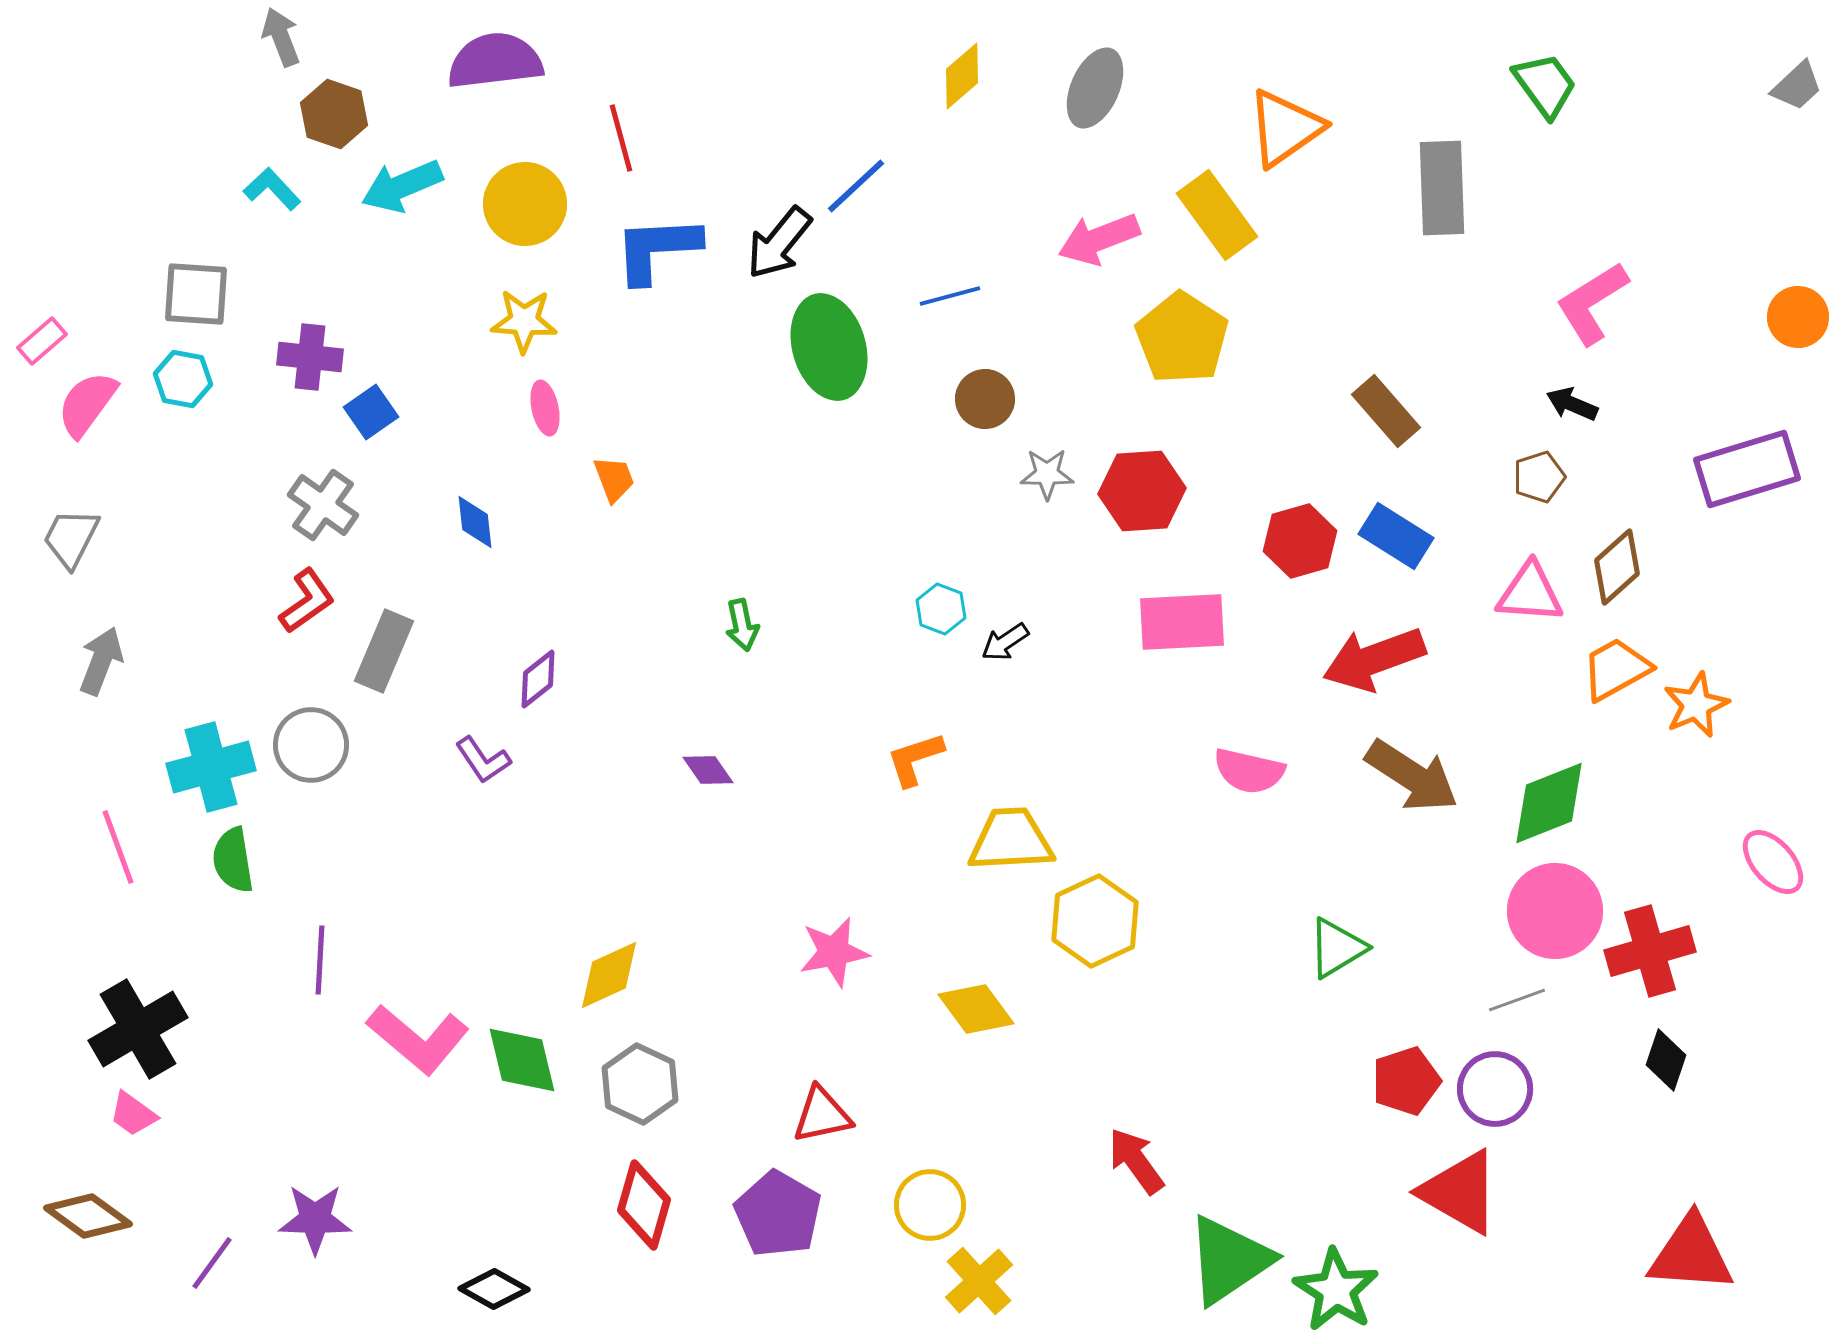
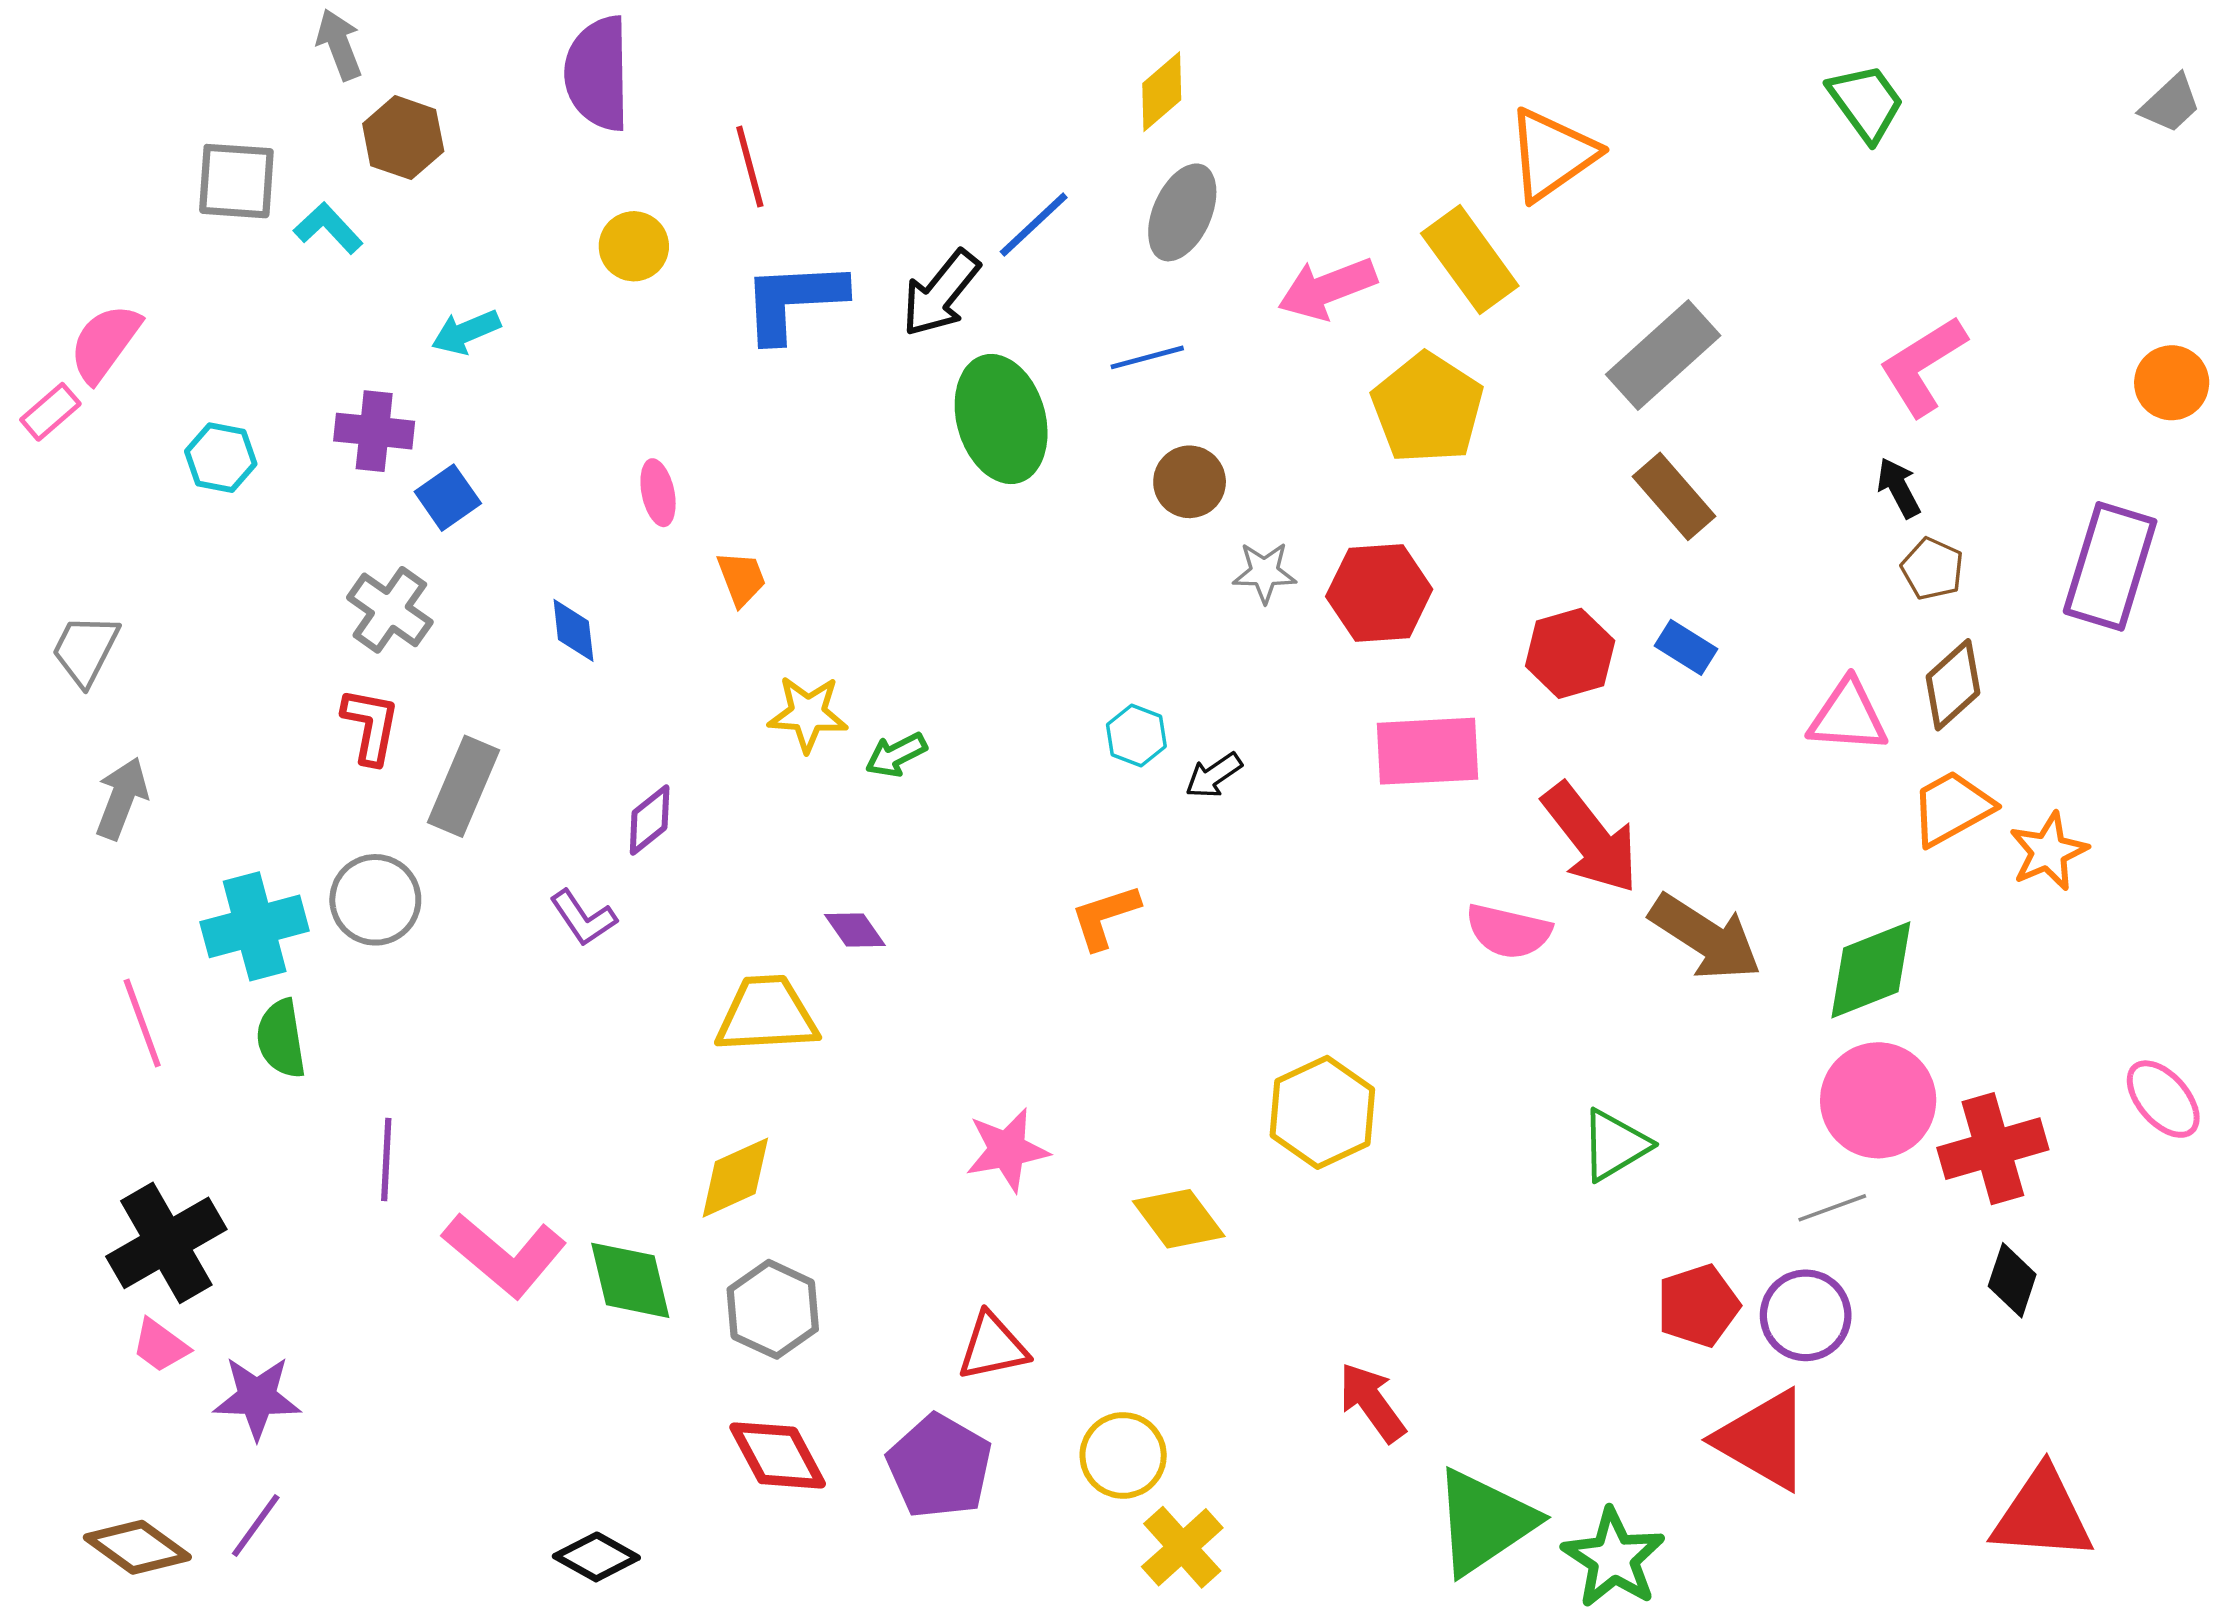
purple semicircle: (495, 61) -> (598, 74), turned -84
gray ellipse: (1095, 88) -> (1182, 212), moved
cyan arrow: (402, 186) -> (466, 332), moved, size x0.7
gray rectangle: (1442, 188) -> (1663, 355), moved, turned 50
yellow circle: (525, 204) -> (634, 246), size x0.7
gray square: (196, 294) -> (236, 181), moved
yellow star: (524, 321) -> (808, 714), moved
pink semicircle: (87, 404) -> (105, 343), moved
black arrow: (1572, 404) -> (1899, 488), turned 39
purple rectangle: (1747, 469) -> (2110, 566), turned -56
brown pentagon: (1539, 477) -> (1932, 569), moved, turned -30
blue rectangle: (1396, 536) -> (1686, 647), size x0.7
red L-shape: (307, 601) -> (371, 726), turned -44
green arrow: (742, 625) -> (896, 755), turned 75
red arrow: (1374, 659) -> (1591, 838), moved, turned -108
yellow trapezoid: (1011, 840) -> (767, 1015), moved
pink ellipse: (1773, 862) -> (2163, 1099), moved
red diamond: (644, 1205) -> (778, 1455), turned -44
brown diamond: (88, 1216) -> (137, 1547), moved
purple star: (315, 1219) -> (257, 1397), moved

